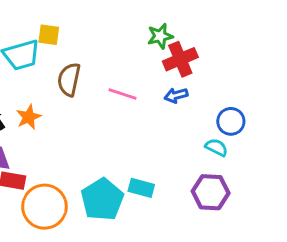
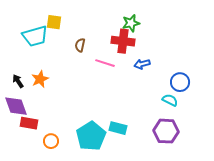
red cross: (180, 59) -> (123, 41), moved, turned 30
brown semicircle: (69, 79) -> (80, 45), moved, size x0.6
orange circle: (44, 207) -> (51, 141), size x0.5

